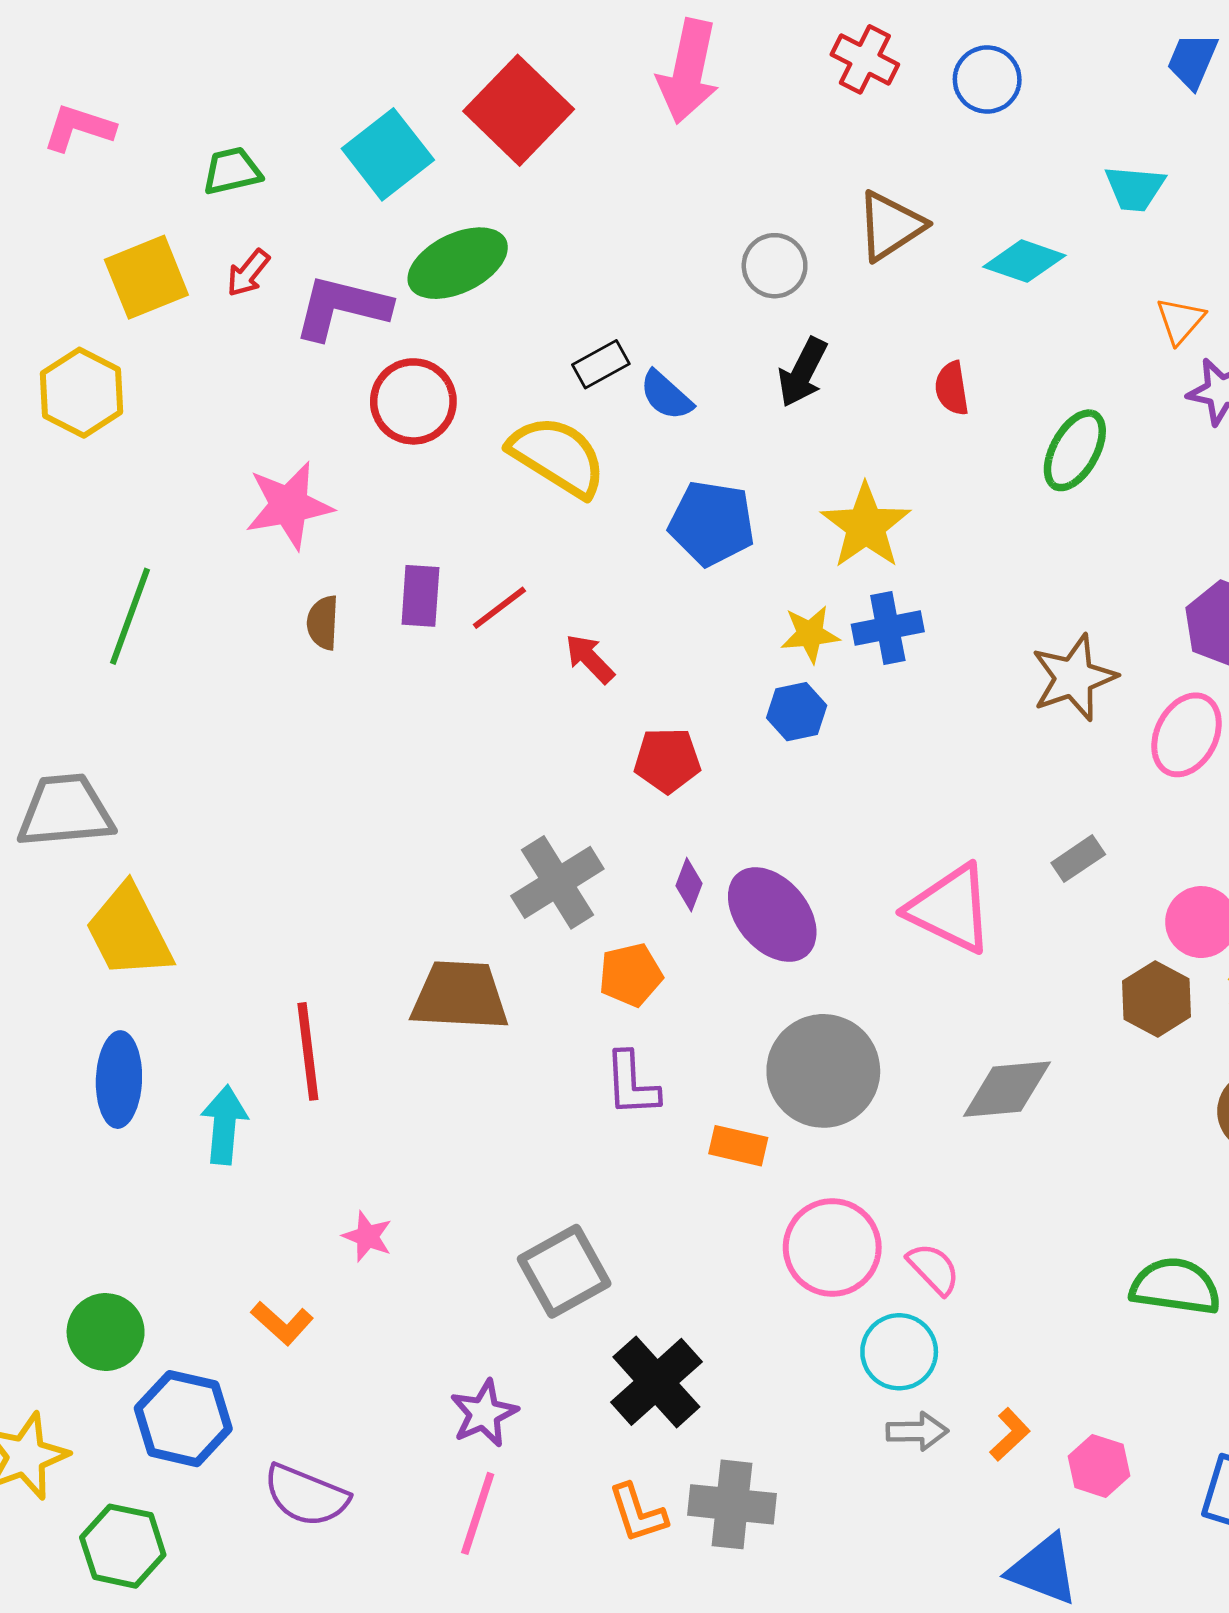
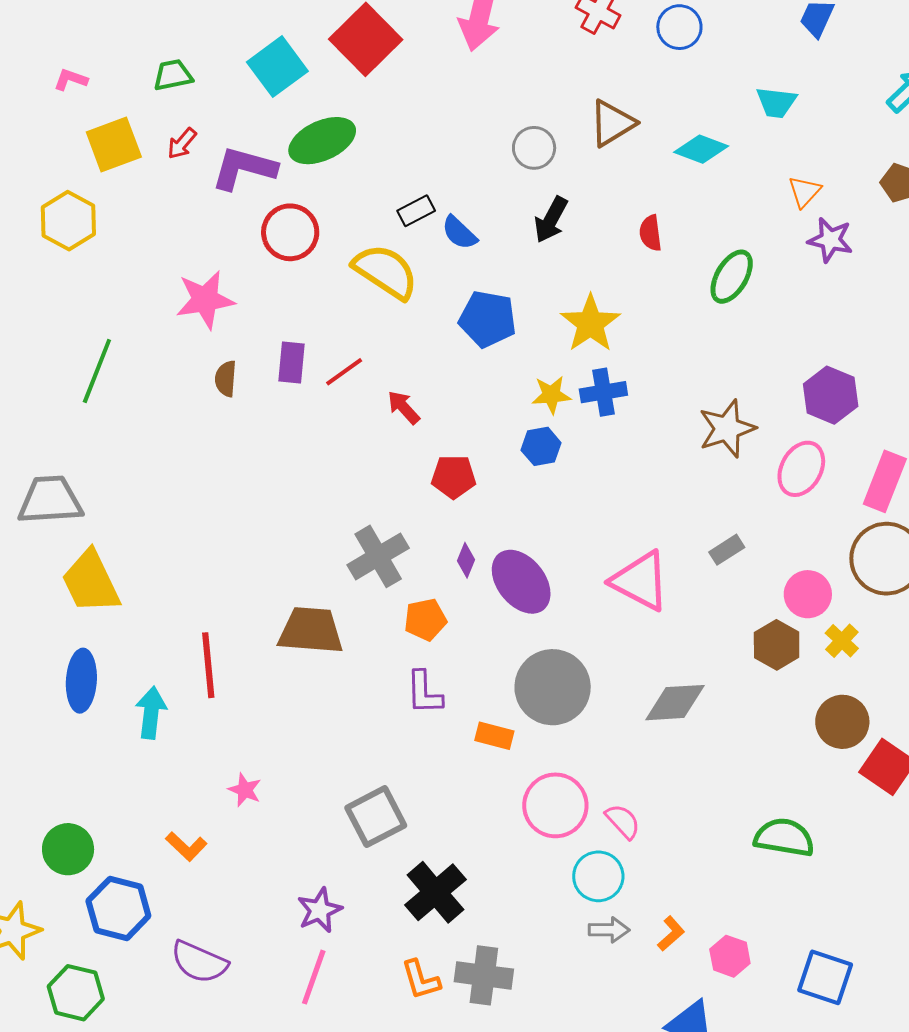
pink L-shape: (79, 128) -> (71, 80), moved, size x0.7

